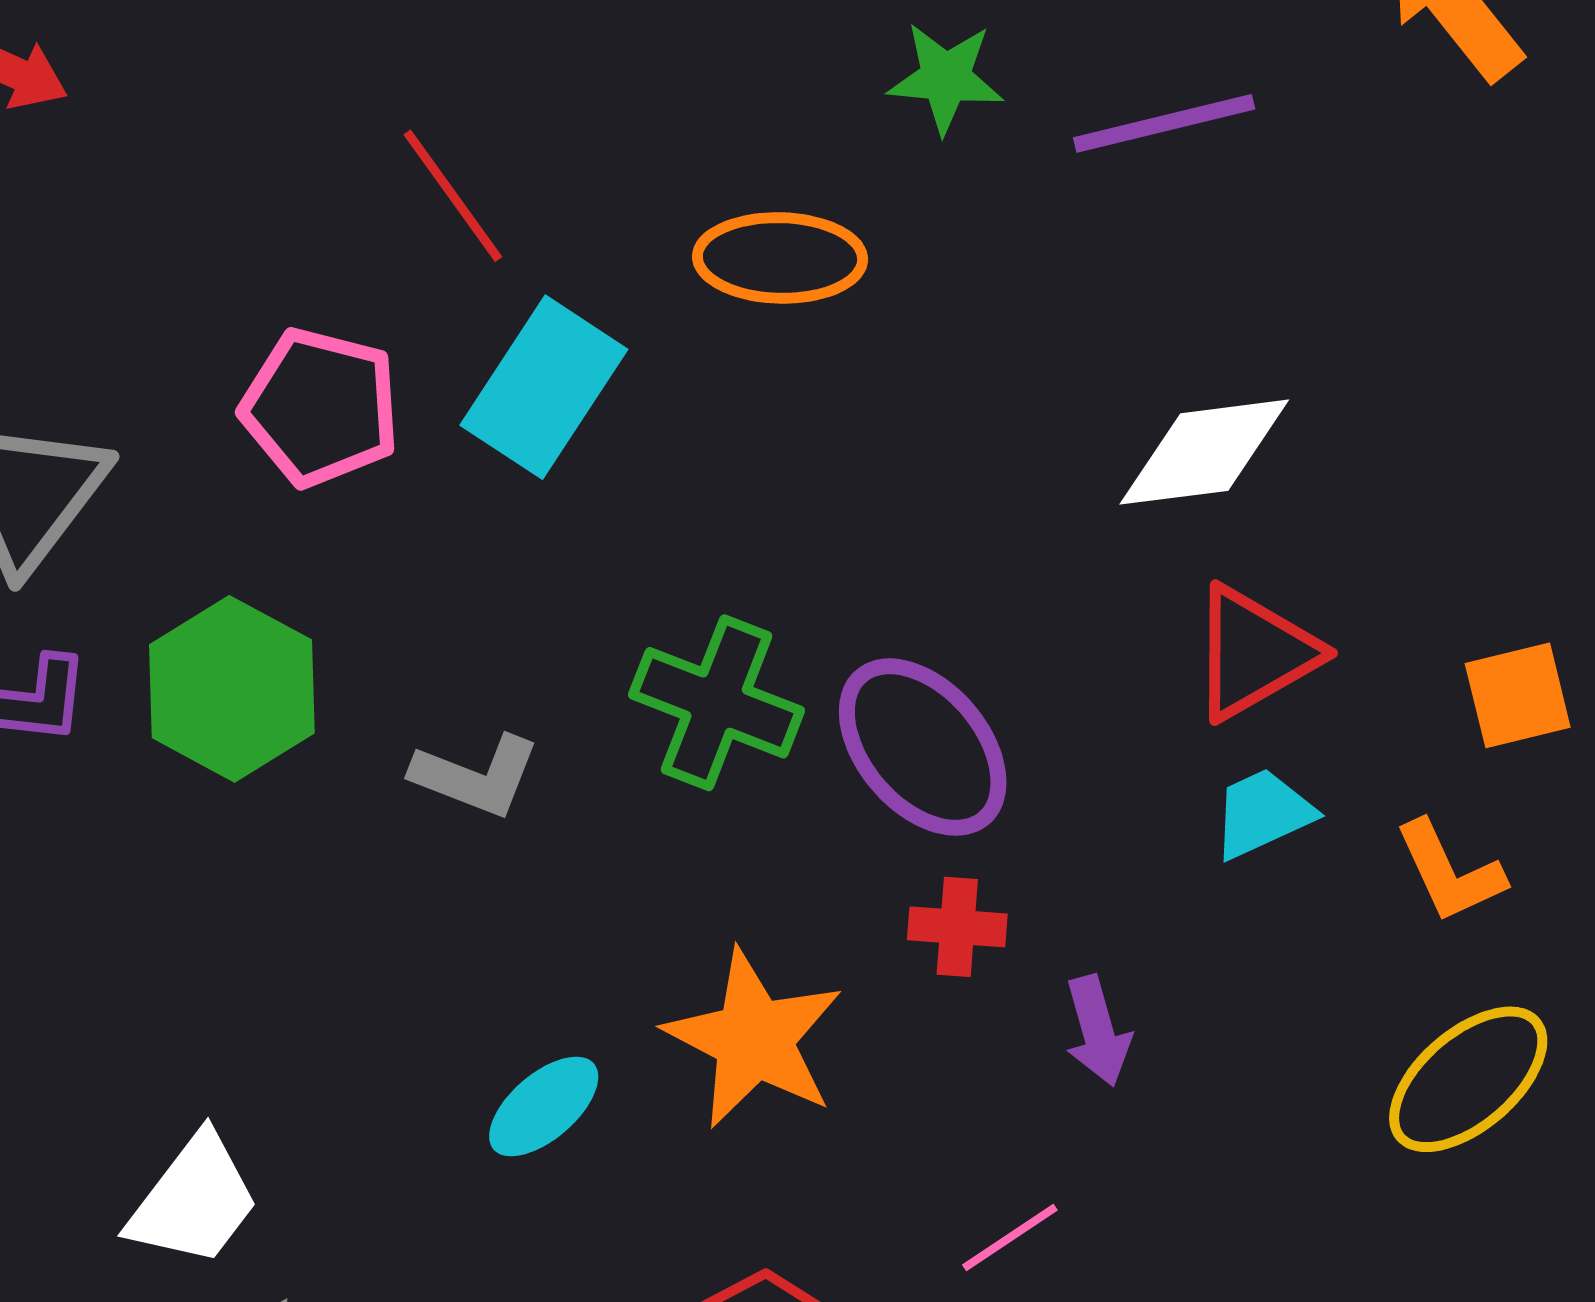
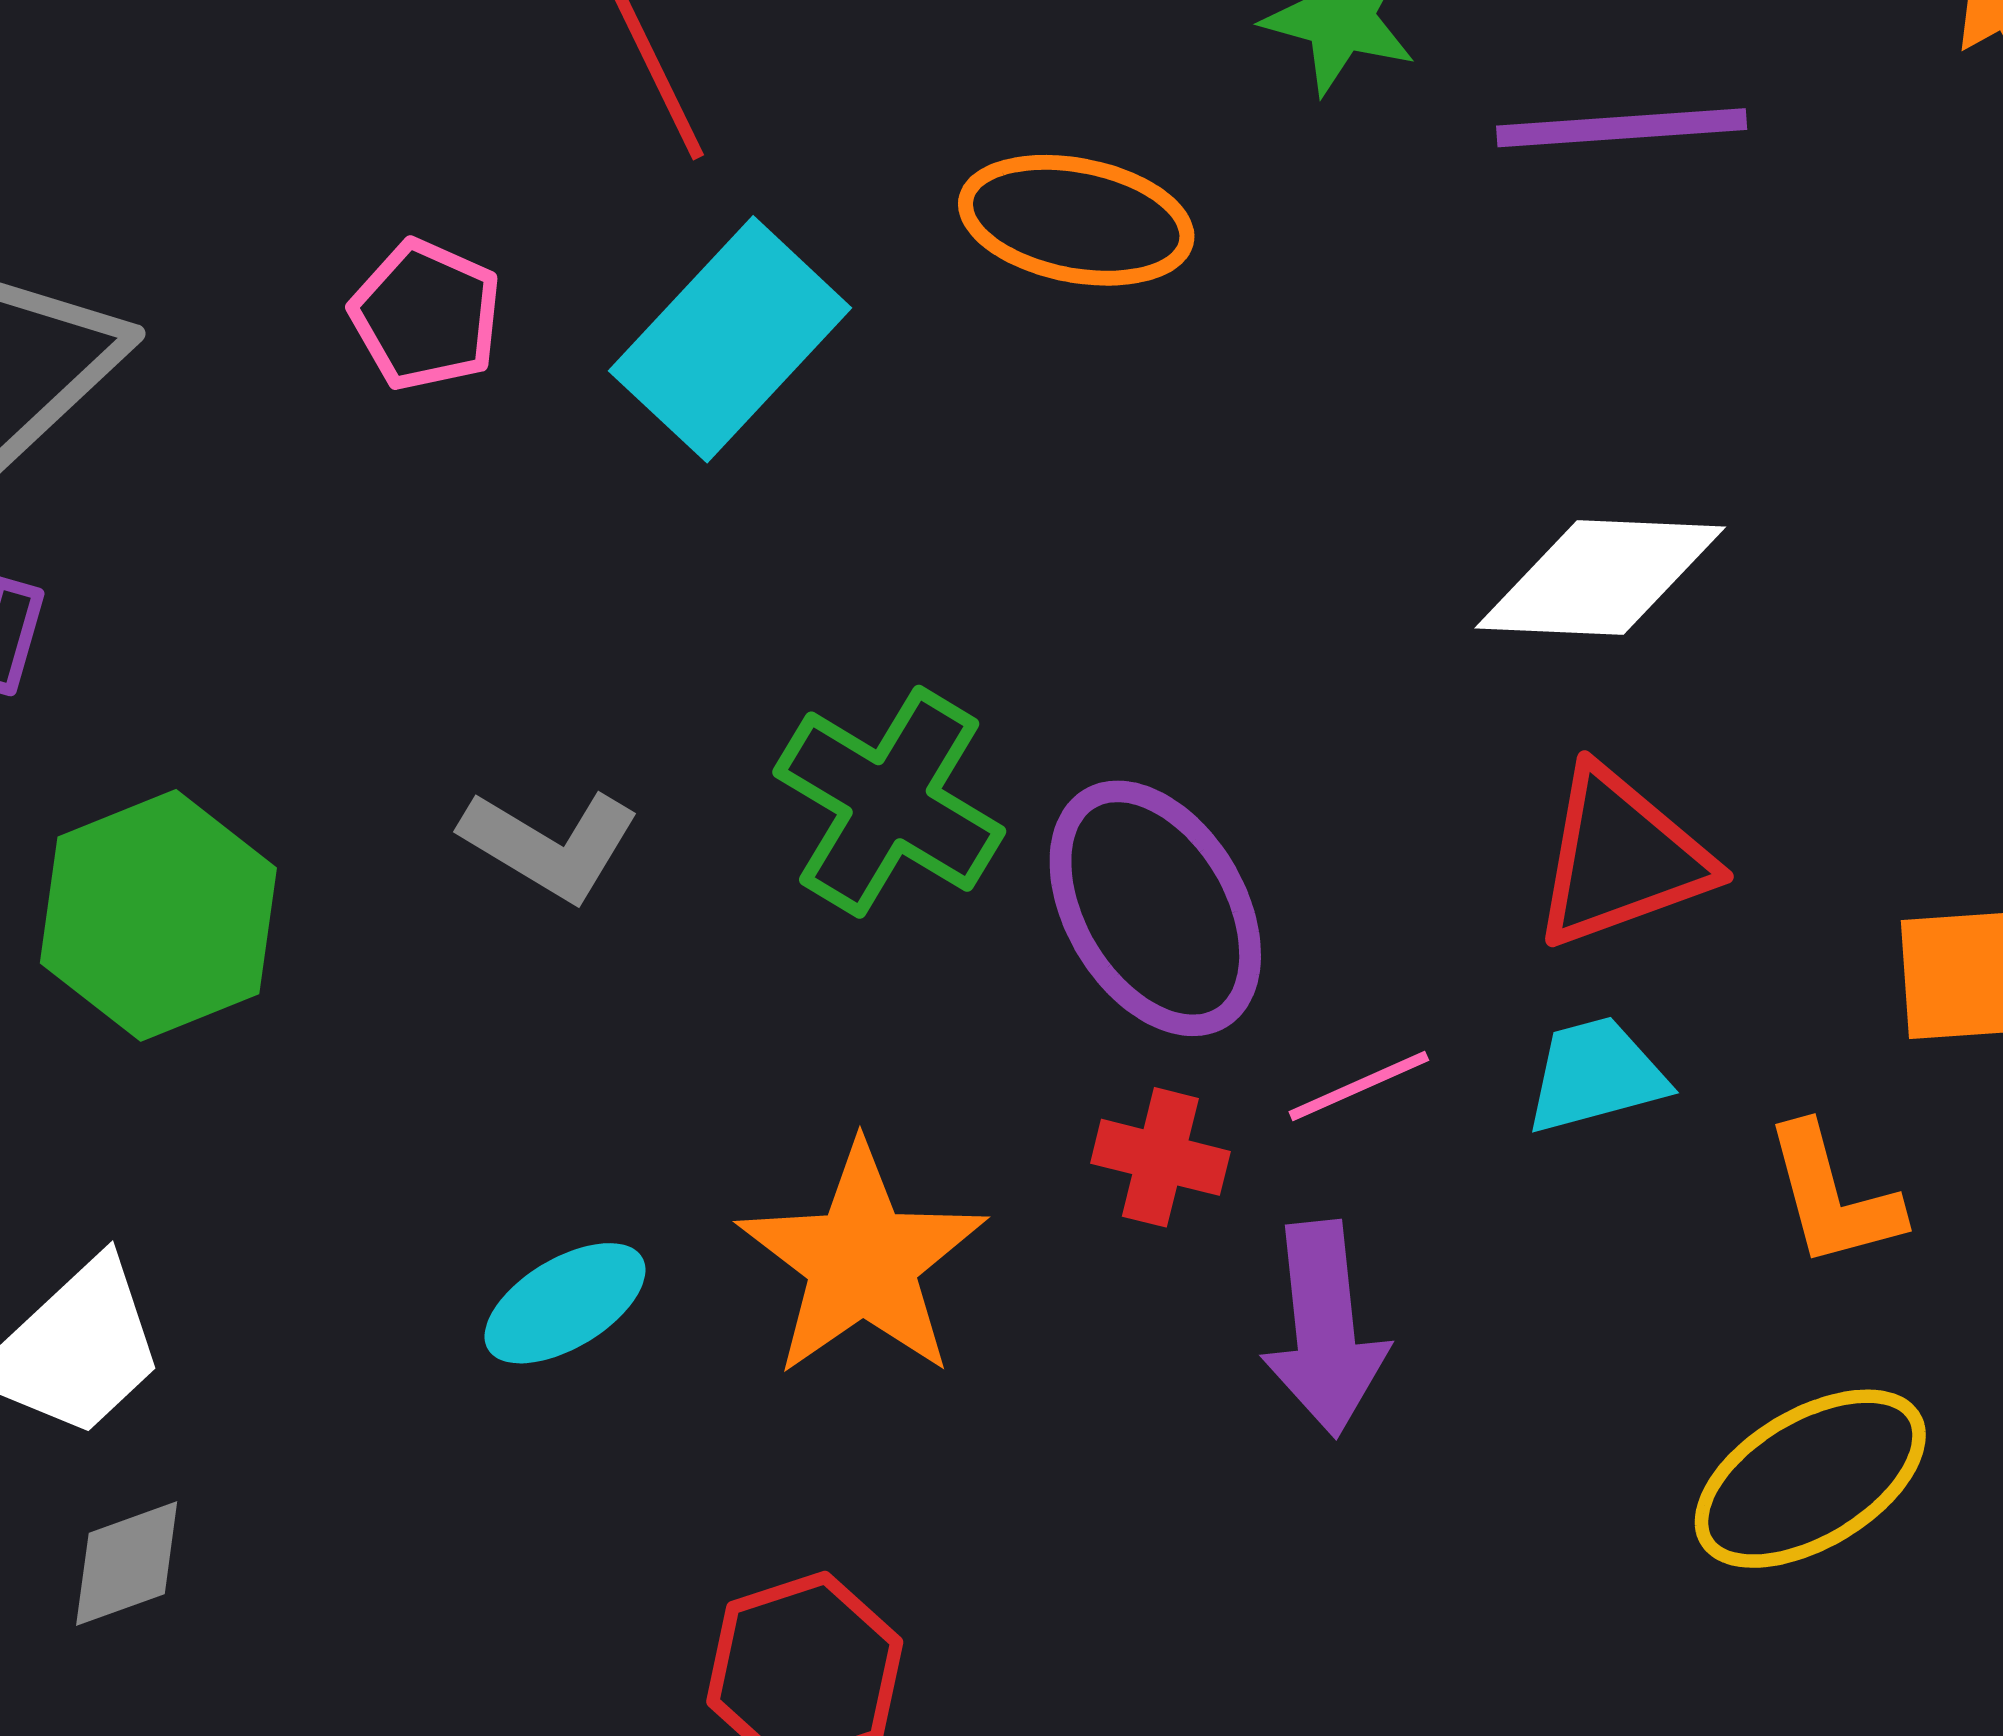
pink pentagon: (320, 407) -> (426, 315), size x0.7
green hexagon: (232, 689) -> (158, 915), moved
purple arrow: (1098, 1031) -> (1325, 1329), size x1.4
pink line: (1010, 1237) -> (1359, 1086), moved

